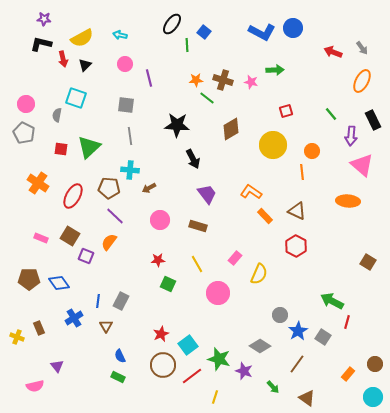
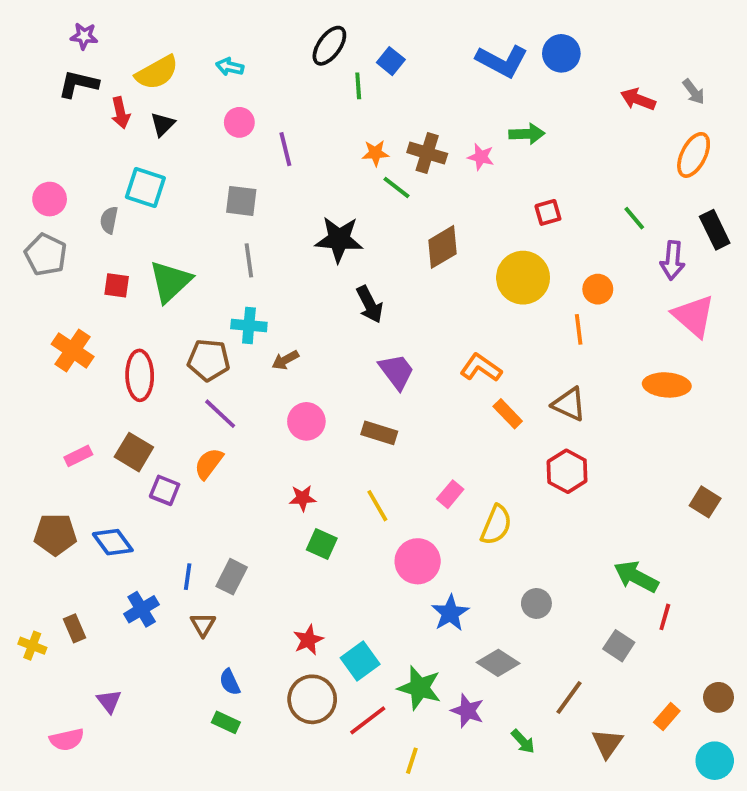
red ellipse: (73, 196) -> (140, 375), turned -30
pink rectangle: (41, 238) -> (78, 456), turned -48
blue star: (298, 331) -> (450, 613), moved
brown triangle: (307, 398) -> (607, 743), moved, turned 30

